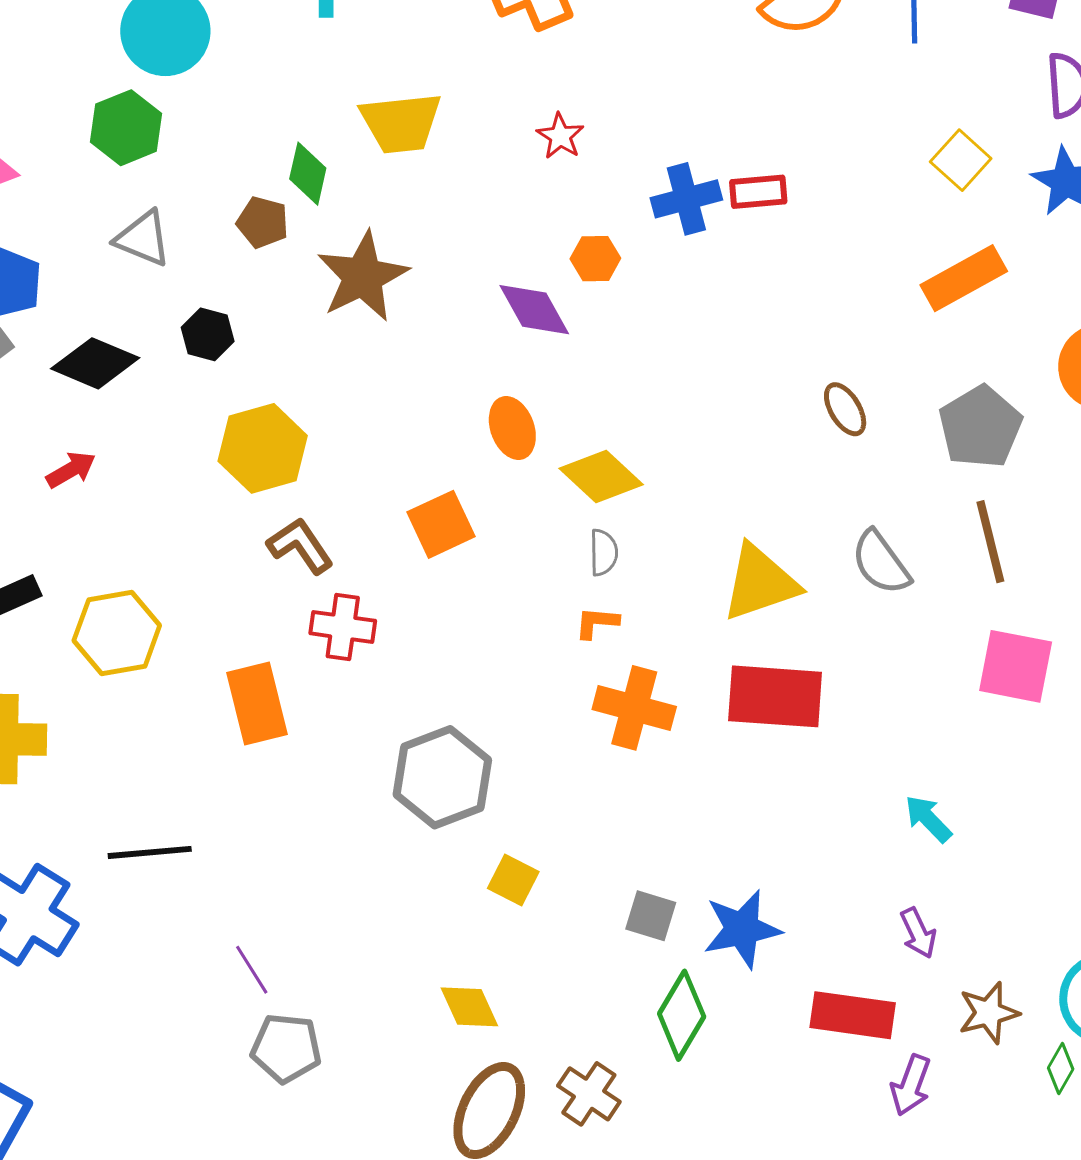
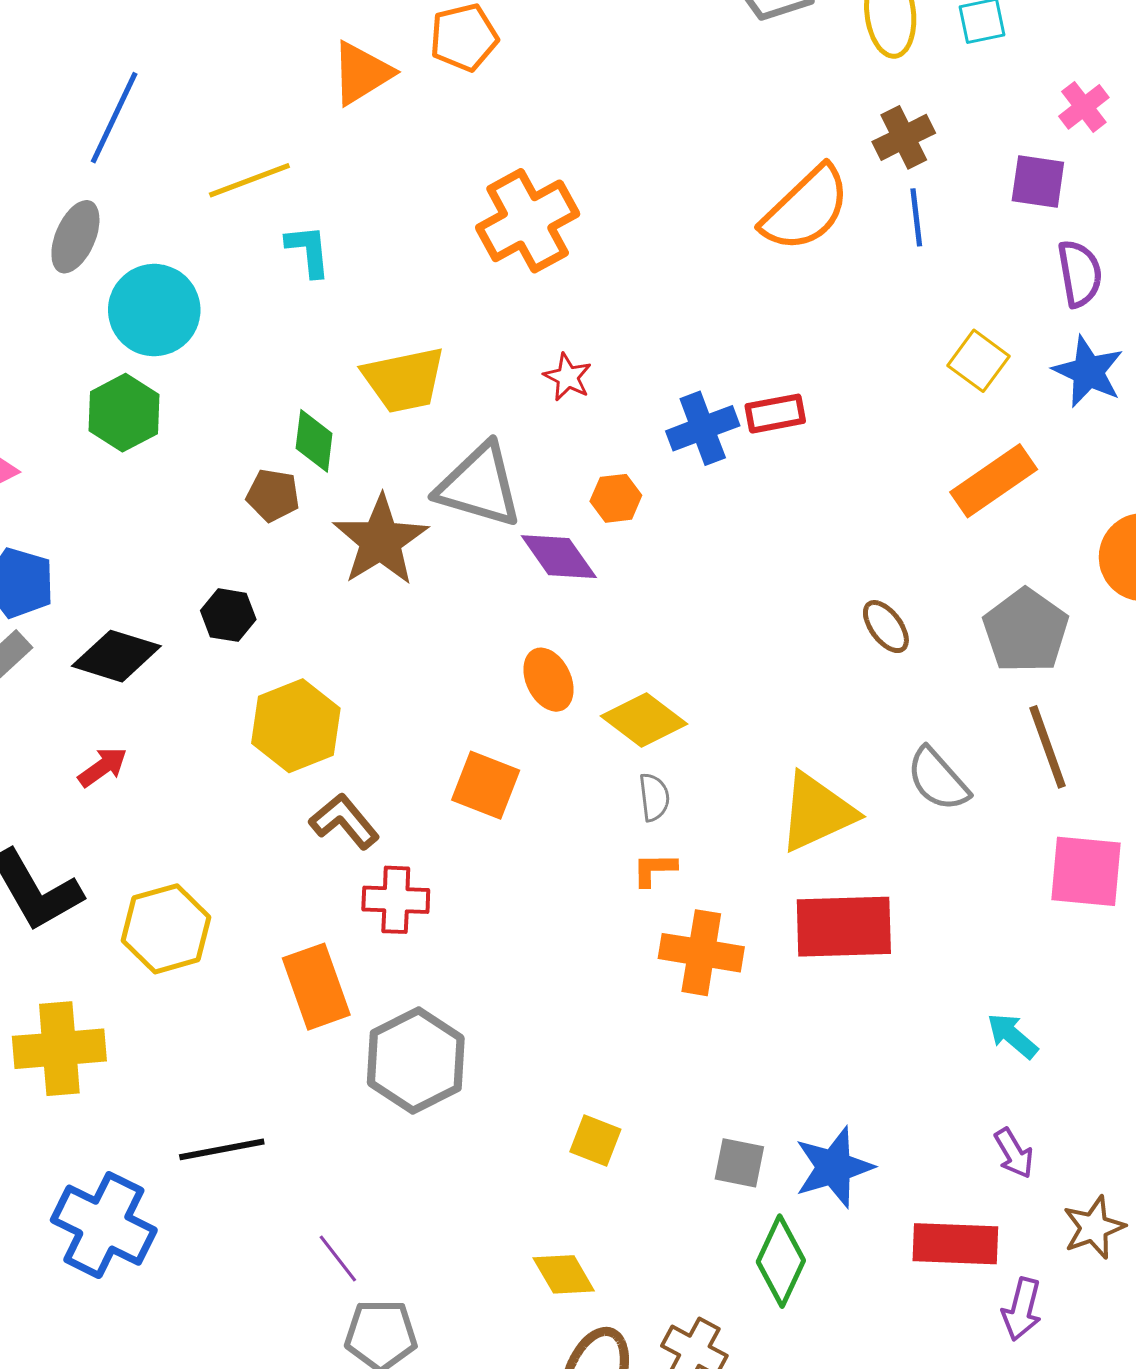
gray triangle: (143, 238) -> (479, 485), moved, size x1.5
orange square: (441, 524) -> (486, 785), turned -38
gray hexagon: (442, 777) -> (416, 1061), moved

